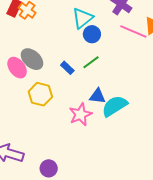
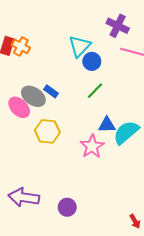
blue rectangle: (67, 68) -> (51, 91), moved

